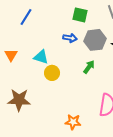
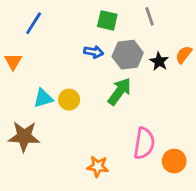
orange triangle: (11, 55) -> (13, 61), moved
cyan triangle: (41, 57) -> (43, 98), moved, turned -35
green arrow: (89, 67) -> (120, 91), size x1.5

